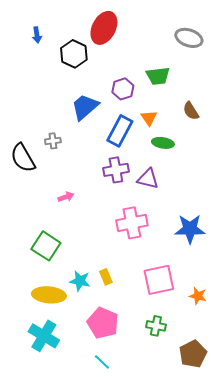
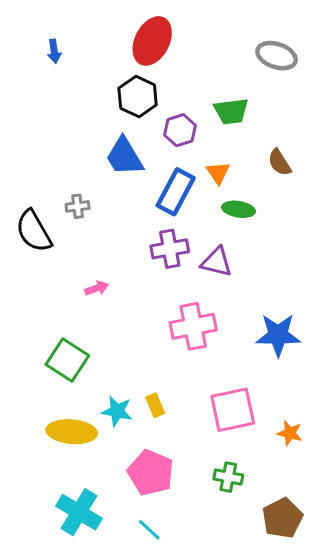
black hexagon: (74, 54) -> (138, 97), moved
blue trapezoid: (85, 107) -> (124, 157), turned -80
cyan cross: (44, 336) -> (79, 512), moved

